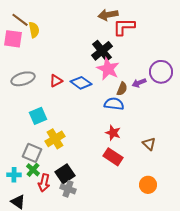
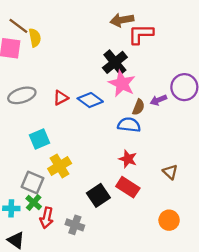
black square: (65, 174) -> (98, 195), moved

